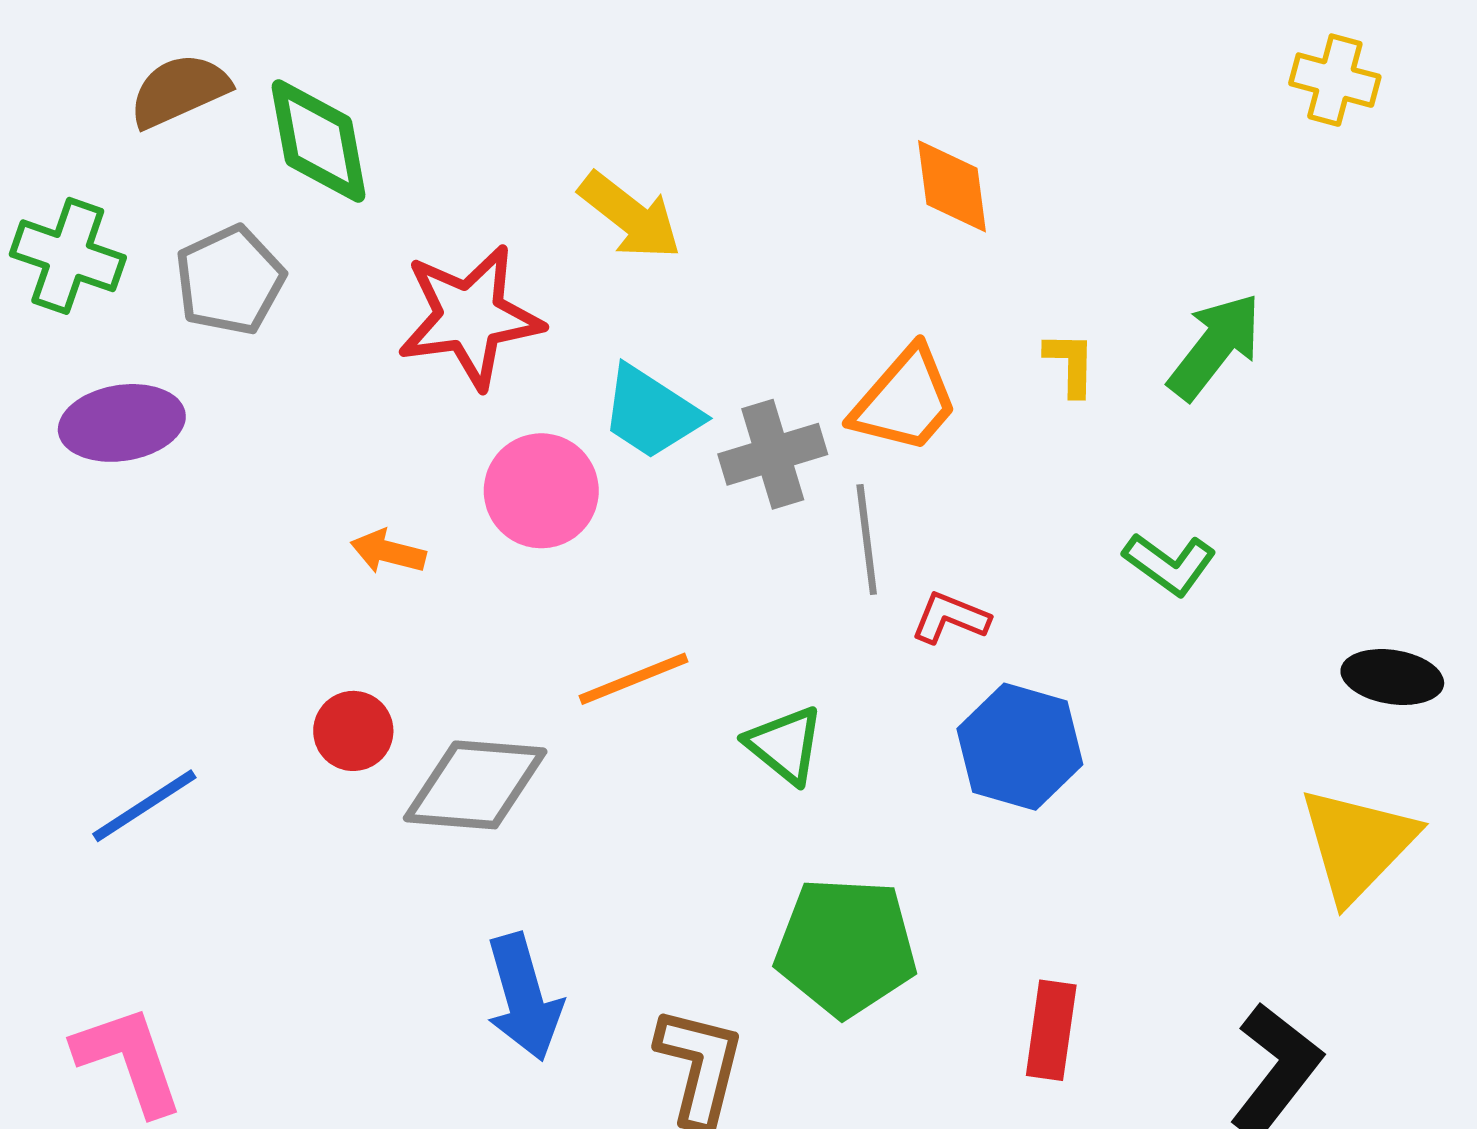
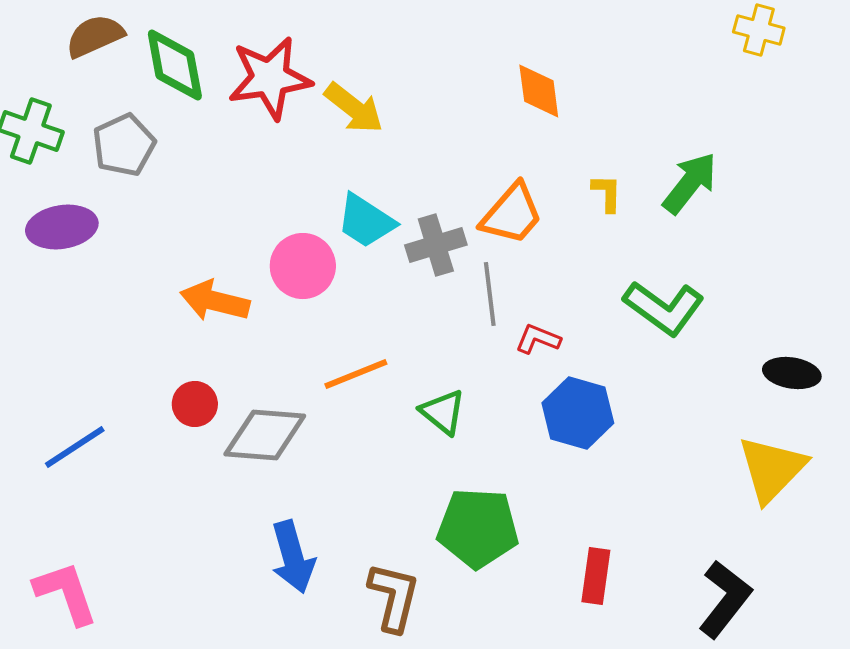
red star: (470, 317) -> (270, 78), moved
orange arrow: (388, 552) -> (215, 301), size x1.6
green L-shape: (1170, 564) -> (664, 308), size x1.5

